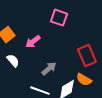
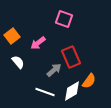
red rectangle: (87, 56) -> (71, 57), moved
orange semicircle: (84, 80) -> (89, 81), turned -84

